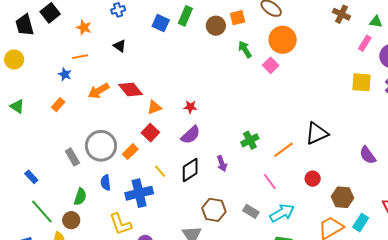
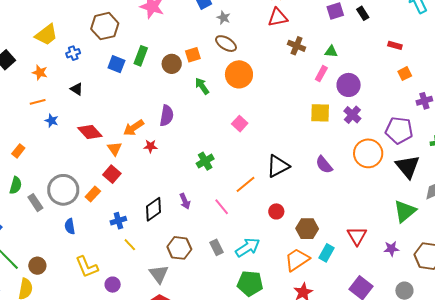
pink square: (271, 65) -> (240, 124), moved
blue star: (65, 74) -> (52, 121), moved
orange arrow: (99, 91) -> (134, 128), moved
orange triangle: (154, 107) -> (115, 149), turned -42
purple semicircle: (191, 135) -> (167, 116), moved, turned -35
green cross: (250, 140) -> (205, 161), moved
purple semicircle: (368, 155) -> (324, 165), moved
yellow line: (160, 171) -> (130, 245), moved
pink line: (270, 181) -> (222, 207), moved
blue cross: (139, 193) -> (118, 221), moved, size x0.6
green semicircle: (80, 197) -> (16, 185), moved
gray rectangle: (251, 211) -> (216, 247), turned 35

